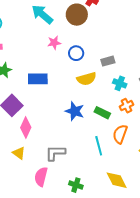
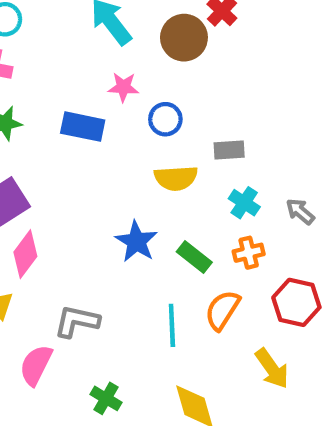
blue rectangle: (38, 79) -> (83, 127), moved

